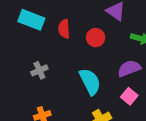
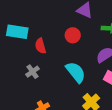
red semicircle: (64, 29) -> (40, 46), moved

